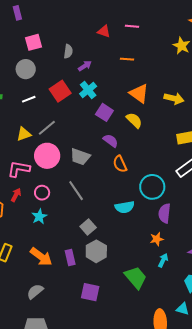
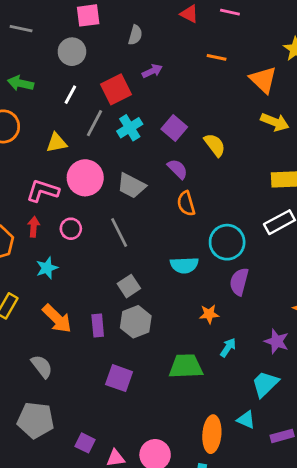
purple arrow: (85, 66) -> (152, 71), moved
cyan cross: (88, 90) -> (130, 128), moved
orange triangle: (139, 93) -> (263, 80), moved
white line: (29, 99) -> (70, 95), turned -48
gray line: (47, 128) -> (94, 123), moved, turned -30
red arrow: (16, 195) -> (34, 227), turned -32
cyan star: (39, 217) -> (47, 268), moved
orange star: (157, 239) -> (209, 314), moved
green trapezoid: (136, 277) -> (186, 366), turned -60
gray semicircle: (35, 291) -> (42, 366), turned 84

